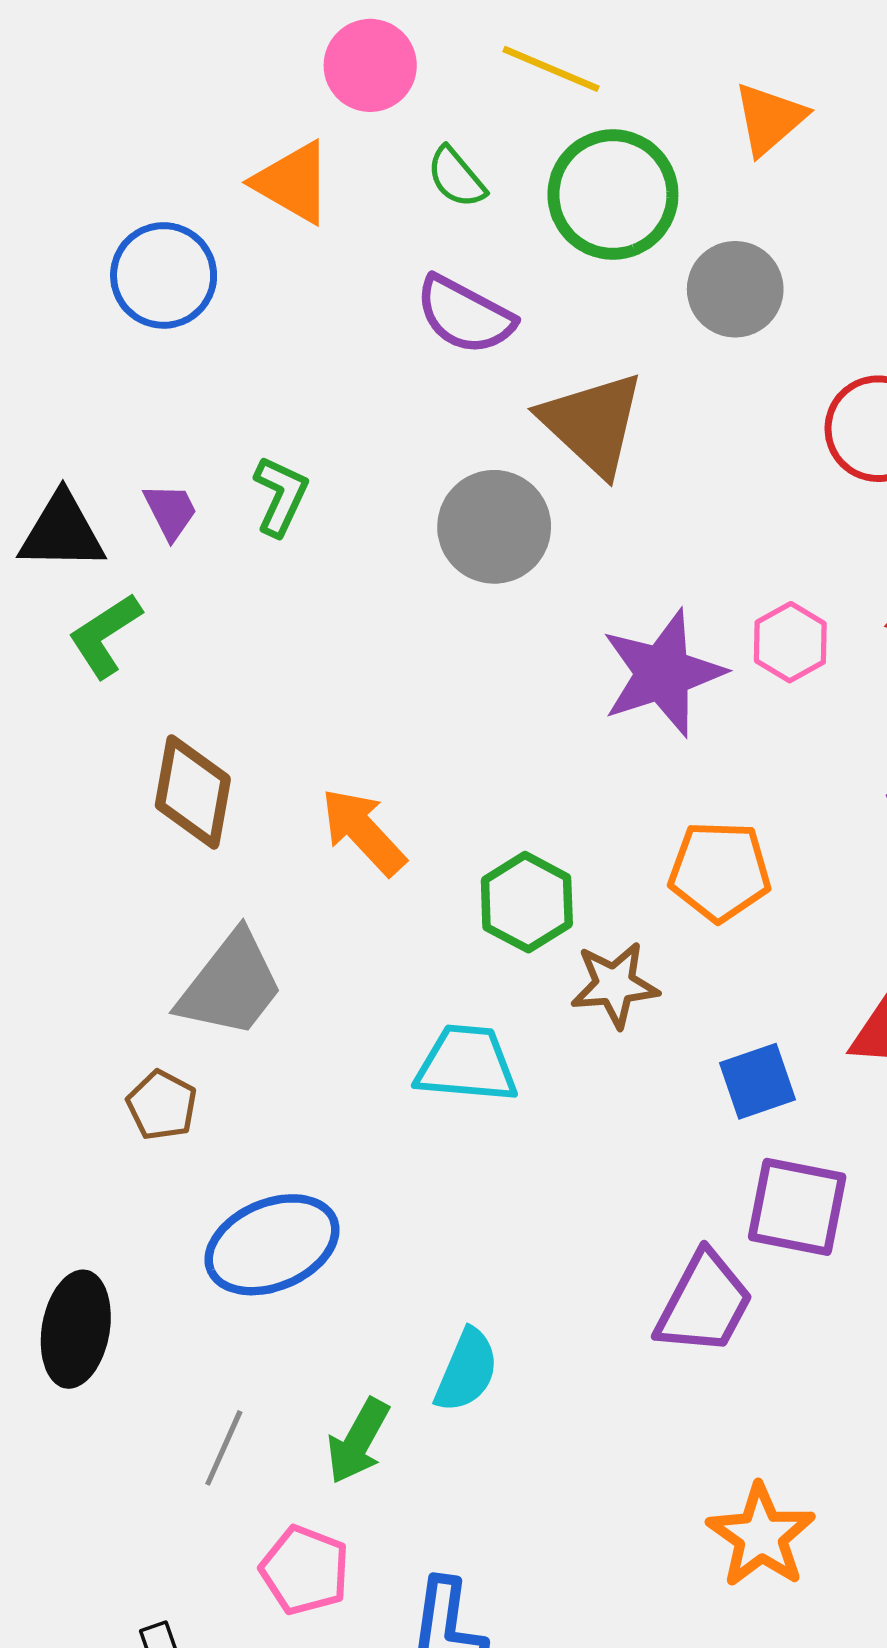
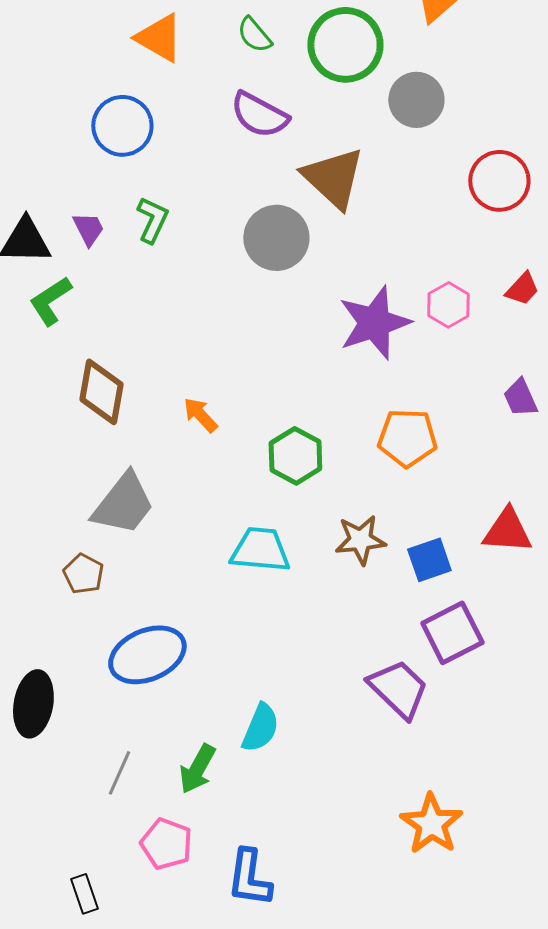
blue circle: (164, 275) -> (122, 126), moved
orange arrow: (363, 832) -> (200, 415), size x0.7
brown star: (615, 985) -> (360, 540), moved
purple square: (797, 1207) -> (452, 633), turned -38
purple trapezoid: (704, 1303) -> (398, 689), turned -74

